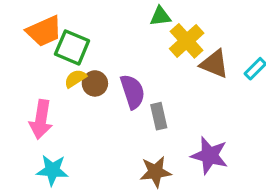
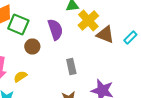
yellow semicircle: (75, 79) -> (20, 76), moved
purple semicircle: (133, 92) -> (55, 30), moved

